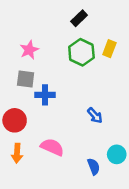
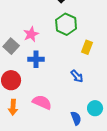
yellow rectangle: (109, 49) -> (87, 47), moved
pink star: (29, 50) -> (31, 34), moved
gray square: (26, 79) -> (11, 46), moved, turned 35

